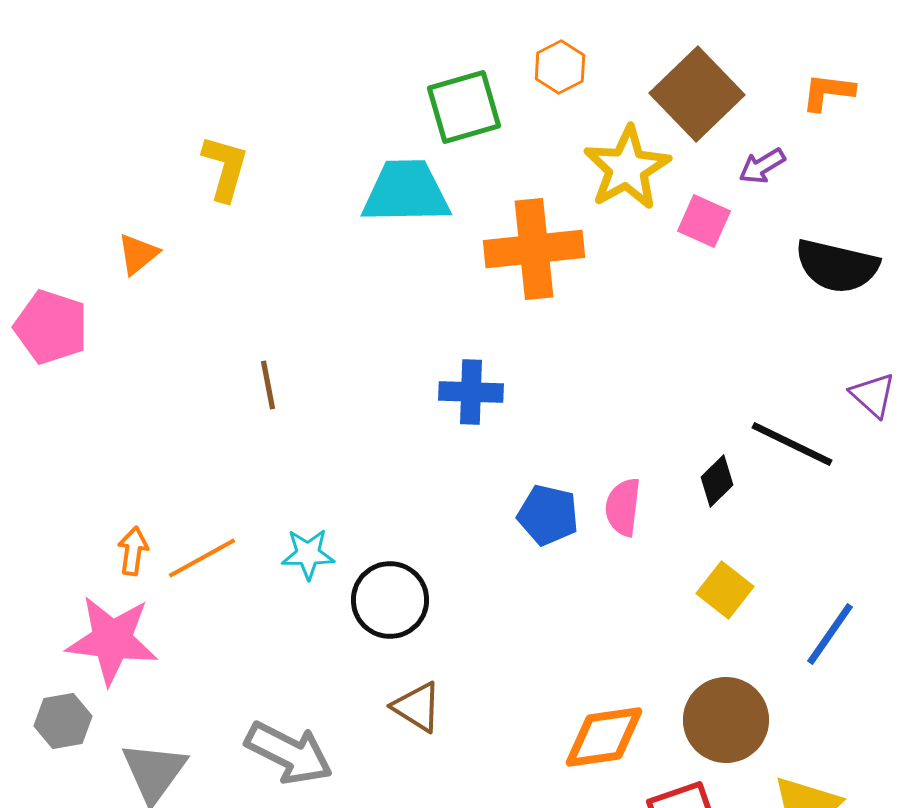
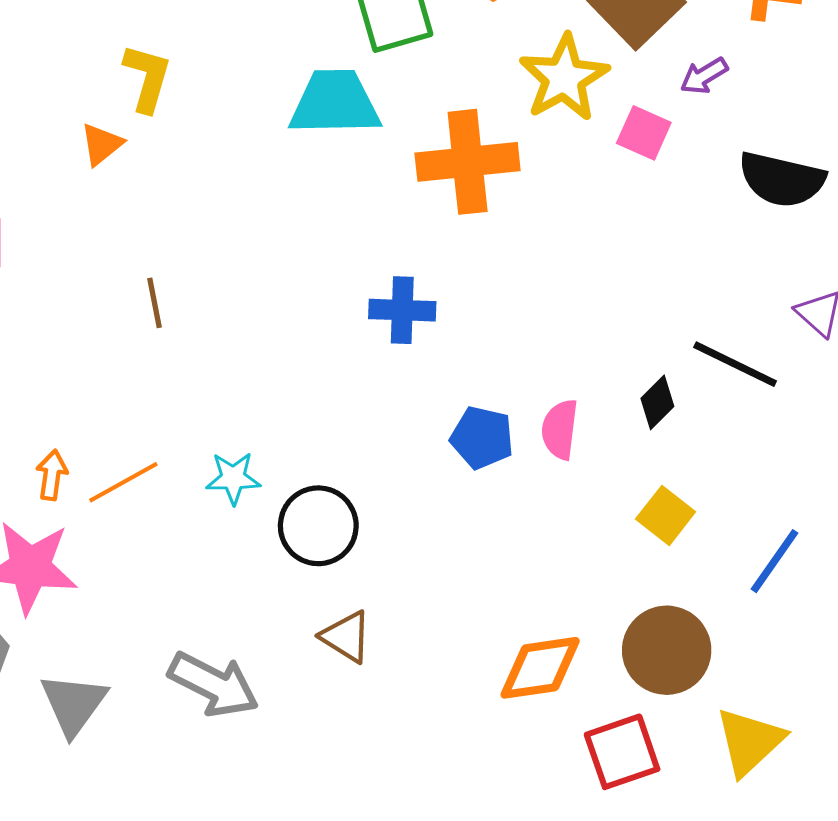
orange triangle: (138, 254) -> (102, 144), moved
brown line: (268, 385) -> (154, 303), moved

